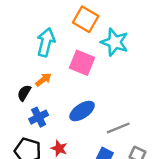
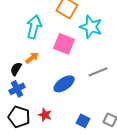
blue cross: (39, 117) -> (17, 89), moved
gray line: (118, 128) -> (98, 72), moved

